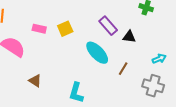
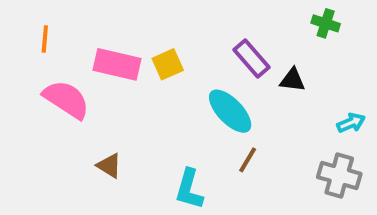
pink rectangle: (39, 29) -> (117, 64), size x1.6
brown line: (123, 69) -> (248, 160), moved

